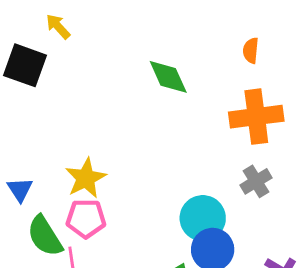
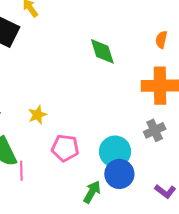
yellow star: (86, 178) -> (38, 115), size x0.7
pink pentagon: (86, 219) -> (65, 148), moved

